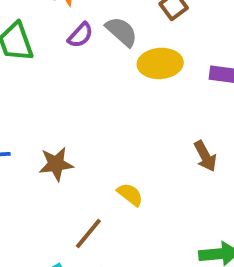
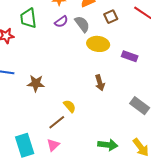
brown arrow: (205, 156) -> (100, 83), moved
brown line: (88, 234) -> (57, 122), moved

